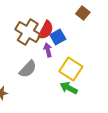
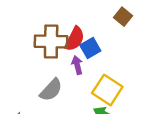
brown cross: (28, 32) -> (51, 42), turned -30

